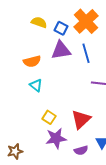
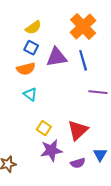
yellow semicircle: (39, 22) -> (33, 28), turned 126
blue square: (61, 28) -> (31, 48), moved

